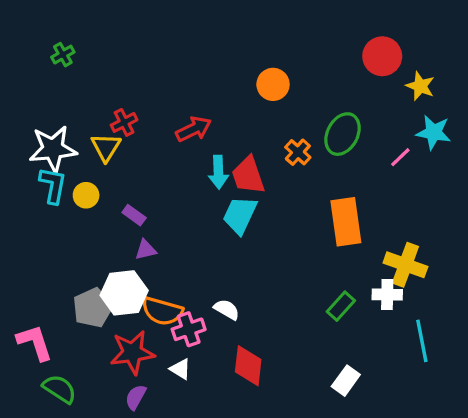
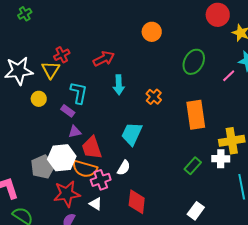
orange cross: (298, 152) -> (154, 97), moved
red trapezoid: (248, 175) -> (92, 148), moved
cyan L-shape: (53, 185) -> (79, 93), moved
cyan trapezoid: (240, 215) -> (132, 134), moved
yellow cross: (405, 265) -> (232, 141), turned -30
white semicircle: (227, 309) -> (124, 168), turned 91

